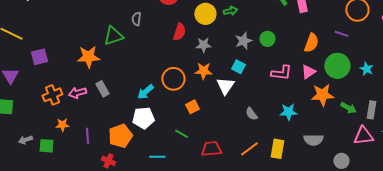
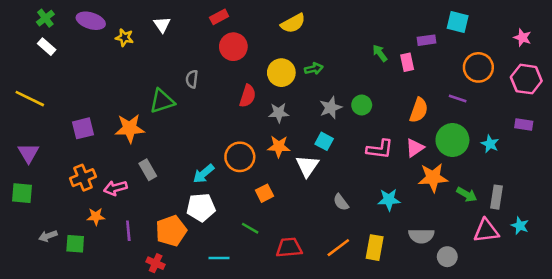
purple square: (39, 57) -> (83, 128), moved
pink arrow: (77, 93) -> (115, 188), moved
gray circle: (341, 161) -> (447, 257), moved

